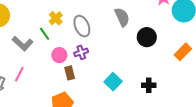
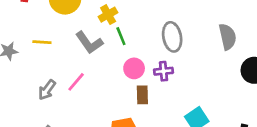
yellow cross: (56, 18) -> (108, 15), moved

